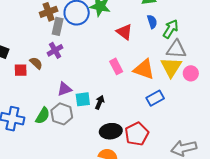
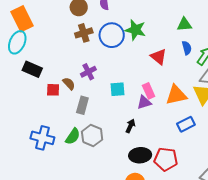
gray rectangle: (58, 26) -> (82, 105), moved
orange triangle: (144, 69) -> (176, 95), turned -35
purple triangle: (64, 89) -> (144, 102), moved
cyan square: (83, 99) -> (118, 89), moved
red pentagon: (137, 134) -> (166, 159), turned 30

